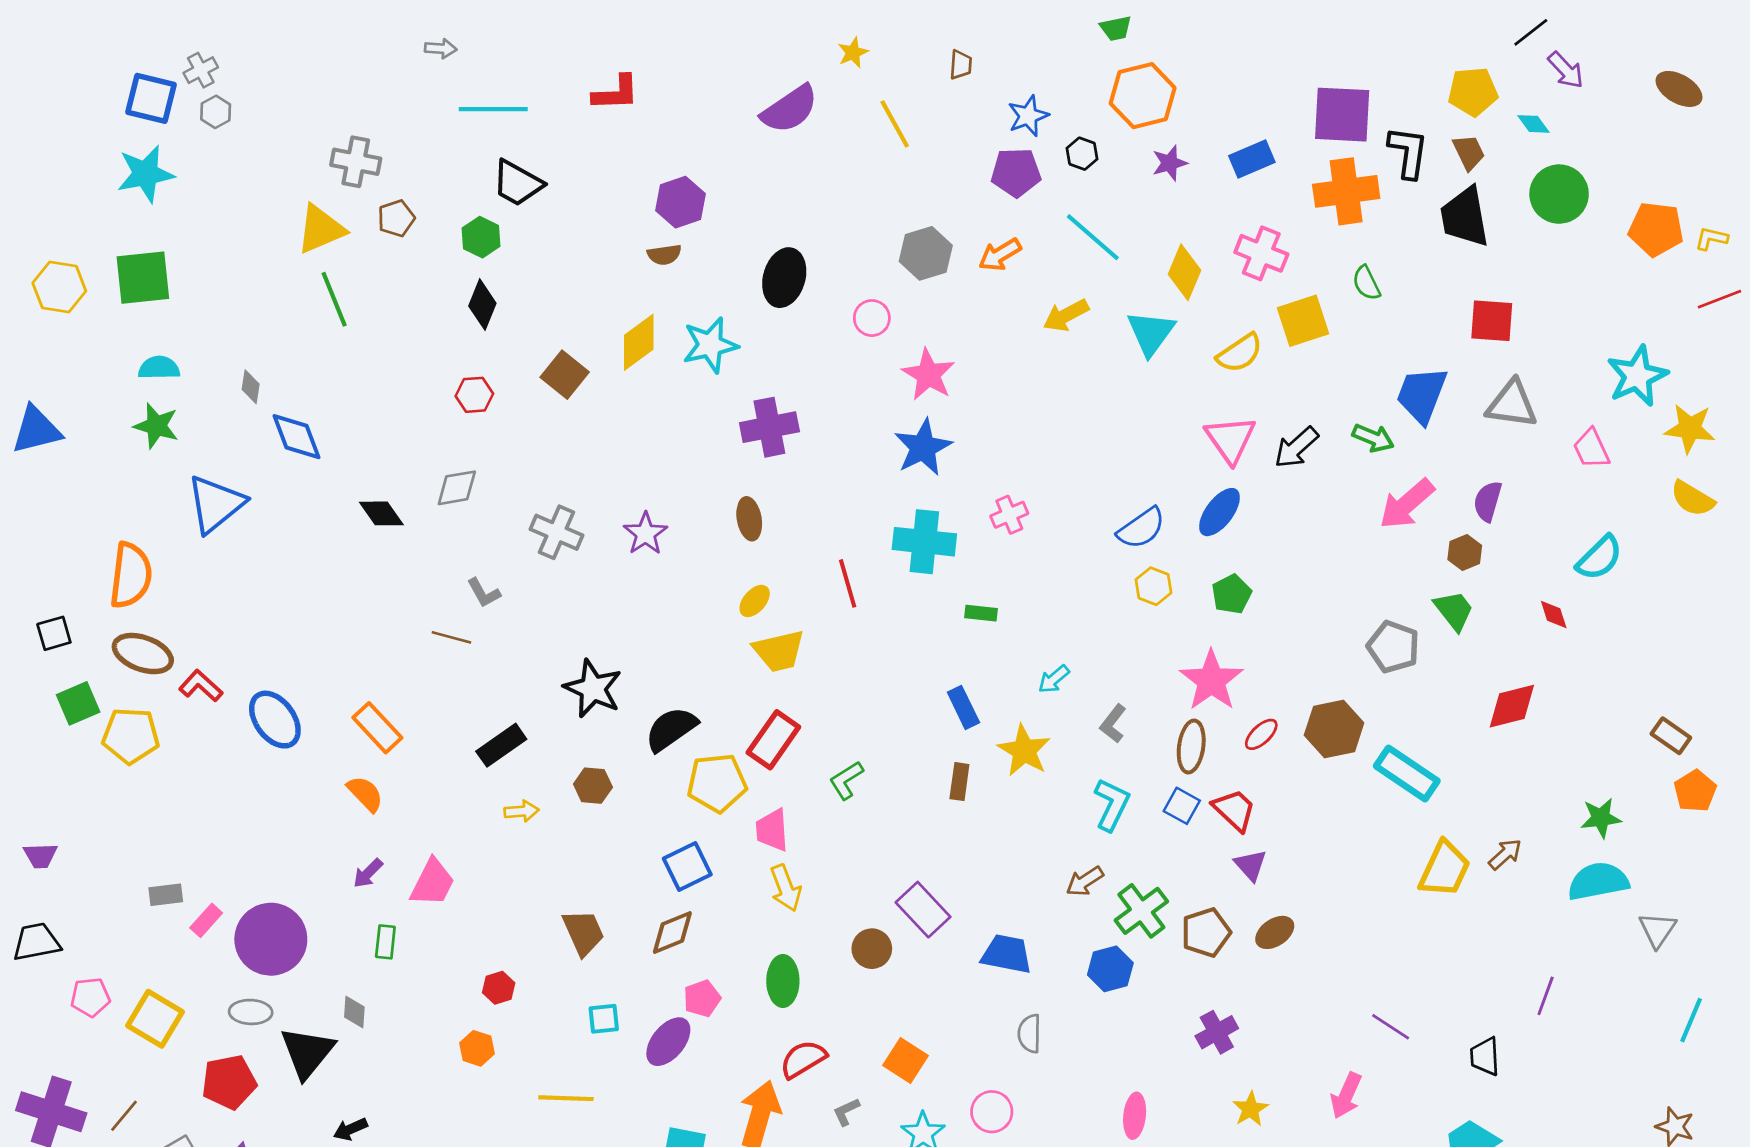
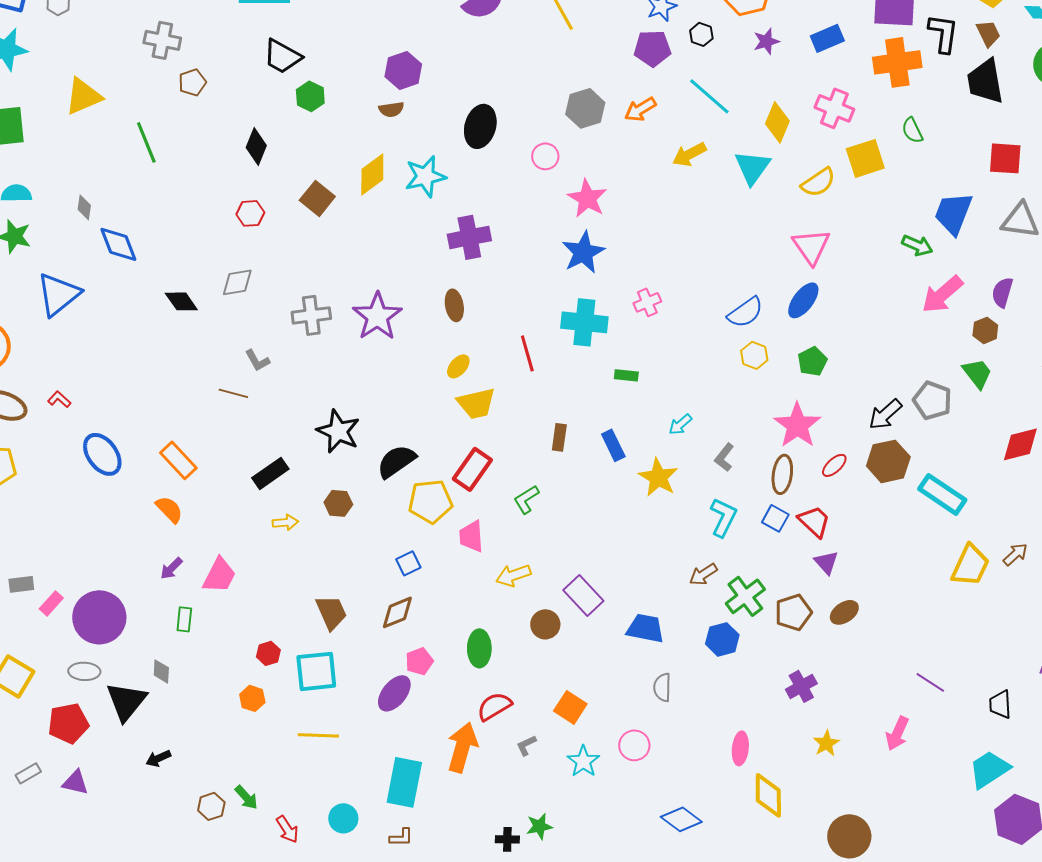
yellow triangle: (321, 229) -> (83, 96), moved
green hexagon: (481, 237) -> (310, 96), moved
black arrow: (1296, 447) -> (885, 414), moved
gray cross: (557, 532) -> (311, 315), turned -30
purple star: (645, 534) -> (377, 316), size x1.5
red L-shape: (201, 686) -> (59, 399), moved, size x0.7
brown rectangle: (959, 782) -> (559, 437), moved
blue square: (687, 866) -> (408, 563), size x0.7
yellow arrow: (786, 888) -> (513, 575), moved, turned 92
cyan square: (604, 1019) -> (316, 671), moved, size x1.8

